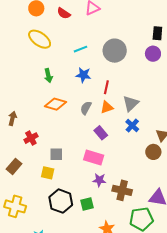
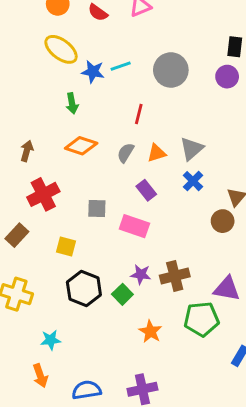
blue star: (83, 75) -> (93, 72), moved
red line: (106, 87) -> (139, 114), moved
brown arrow: (12, 118) -> (27, 151), moved
red cross: (31, 138) -> (43, 194), size x1.5
gray square: (56, 154) -> (97, 208), moved
purple star: (99, 180) -> (141, 274), moved
brown cross: (122, 190) -> (175, 276), turned -30
green square: (87, 204) -> (122, 294), turned -32

